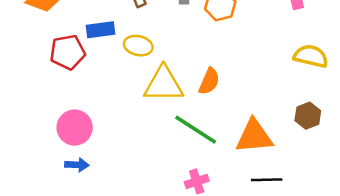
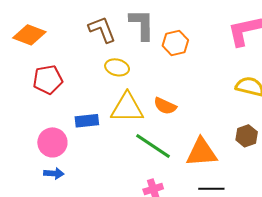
blue rectangle: (101, 30) -> (87, 121), moved
yellow ellipse: (138, 46) -> (117, 67), moved
orange semicircle: (209, 81) -> (165, 106), turned 90

